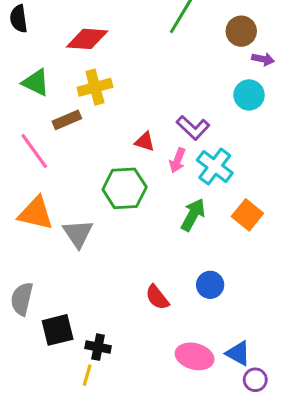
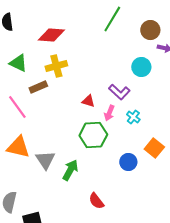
cyan circle: (249, 95) -> (141, 67), moved
cyan cross: (215, 167) -> (133, 117), size x0.6
green hexagon: (125, 188) -> (93, 135), moved
green arrow: (193, 215) -> (70, 170), moved
blue circle: (210, 285) -> (128, 162), moved

